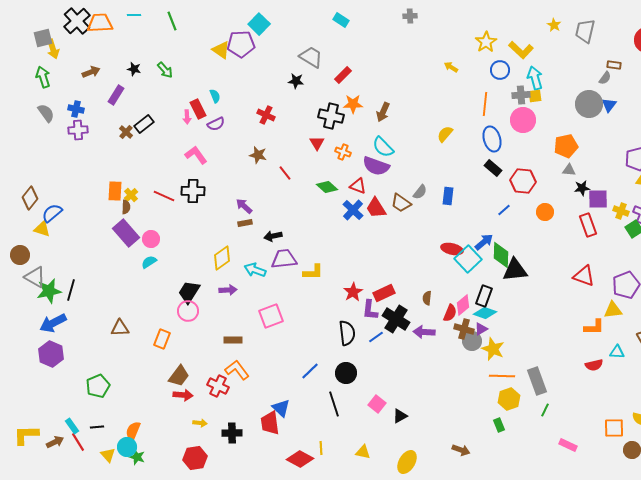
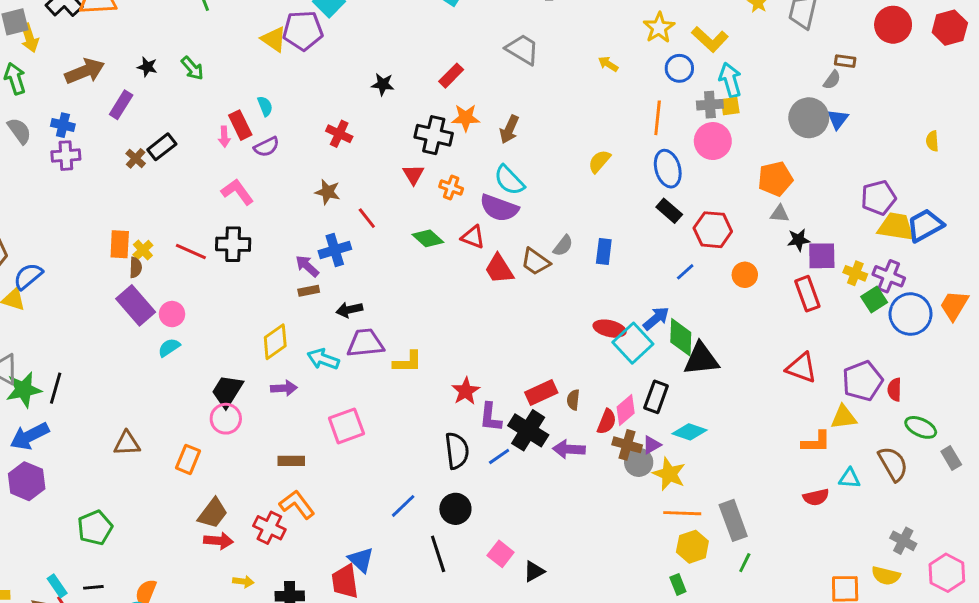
gray trapezoid: (311, 57) -> (522, 49), moved
brown arrow: (91, 72) -> (85, 71), size x1.5
blue cross: (353, 210) -> (335, 250), moved, turned 30
red rectangle: (384, 293) -> (541, 393), moved
cyan diamond: (485, 313) -> (690, 432), moved

